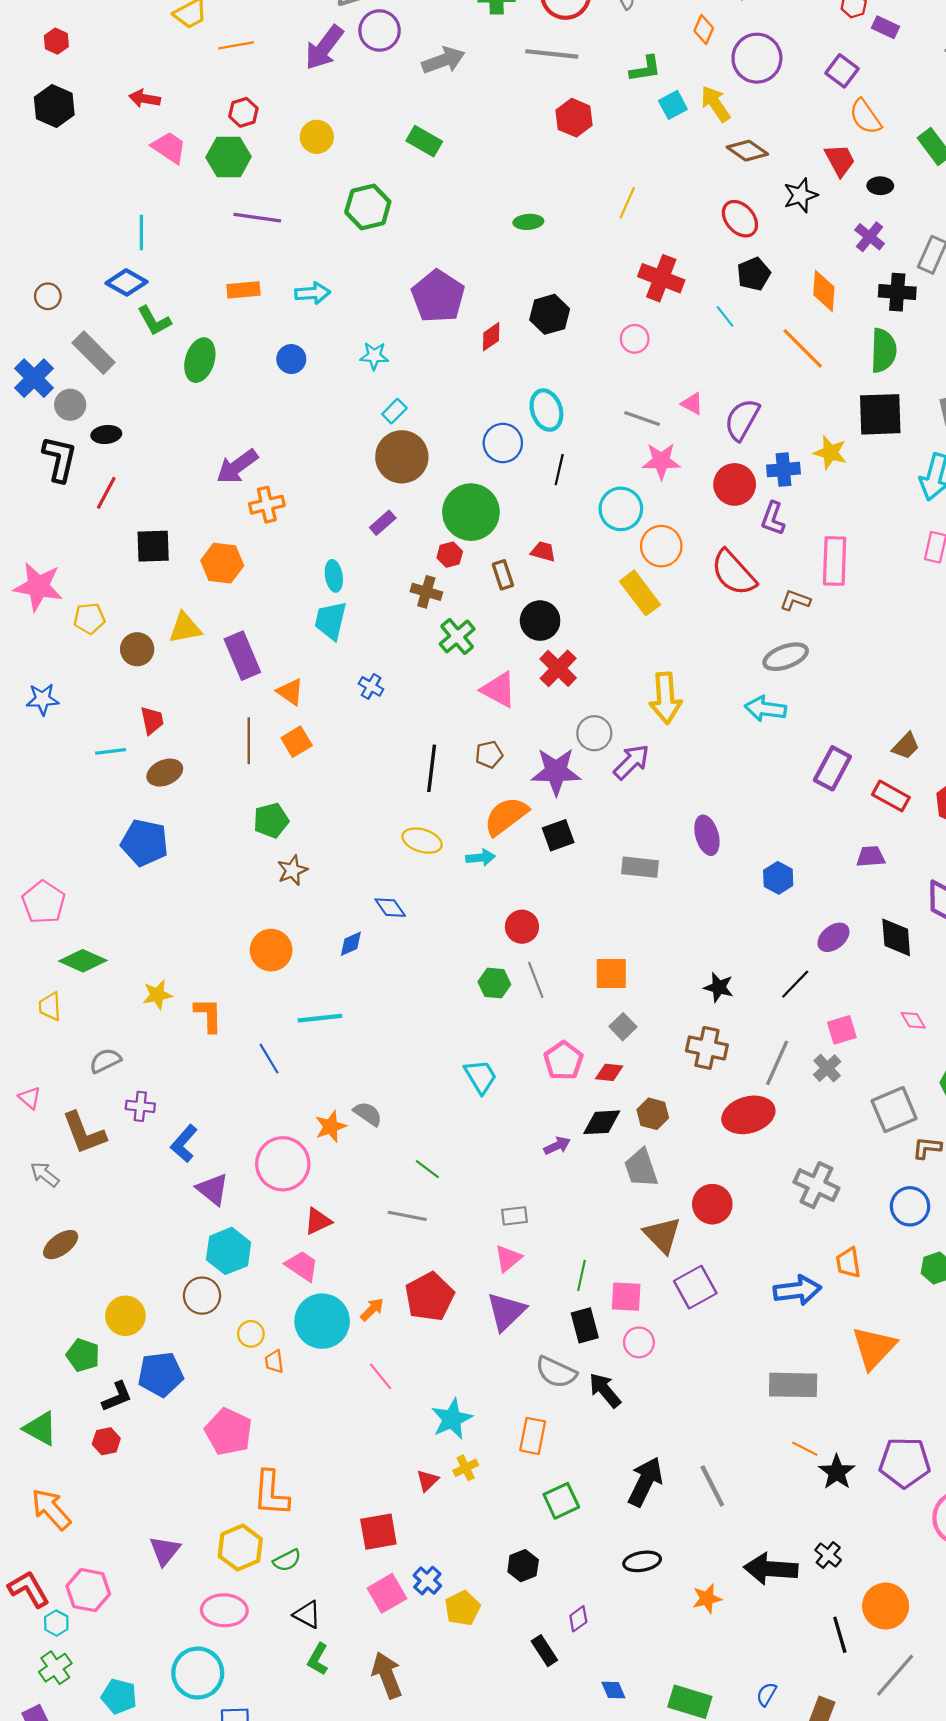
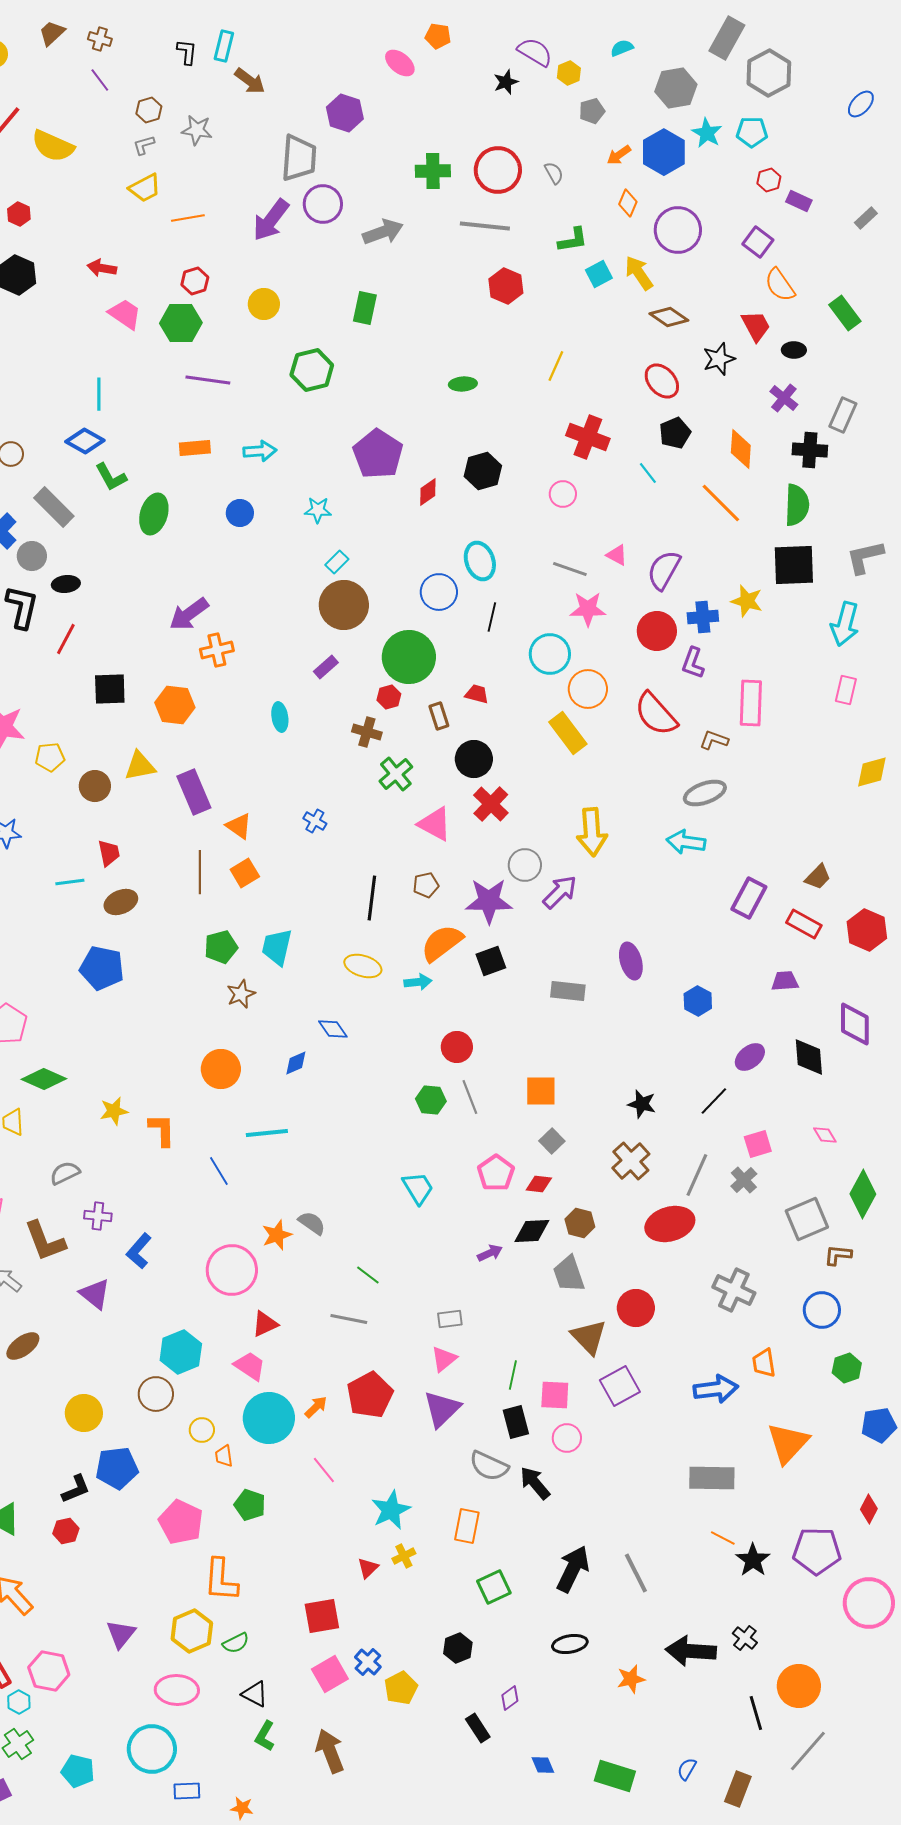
green rectangle: (424, 141) -> (365, 308), turned 72
cyan trapezoid: (331, 621) -> (277, 947), moved
brown cross: (707, 1048) -> (631, 1161), turned 36
purple triangle: (213, 1189) -> (95, 1294), moved
green pentagon: (83, 1355) -> (250, 1505), moved

